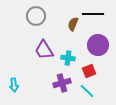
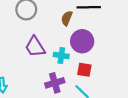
purple circle: (98, 45) -> (82, 41), moved
red square: (89, 71) -> (84, 70), turned 32

